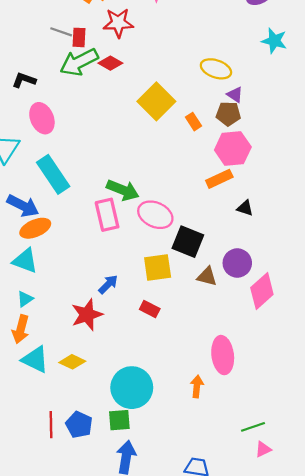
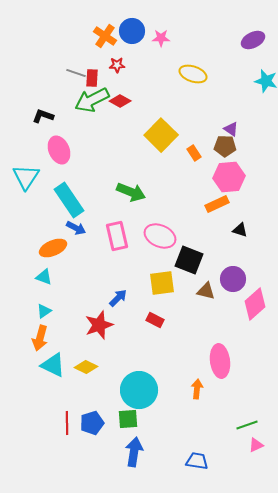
red star: (118, 23) -> (117, 65), moved, size x0.6
yellow ellipse: (216, 69) -> (193, 74), moved
green arrow: (123, 190) -> (131, 192), moved
blue arrow: (23, 206) -> (76, 228), moved, size x0.7
cyan triangle: (25, 261) -> (44, 277), size x0.7
blue pentagon: (79, 425) -> (92, 423), turned 30

